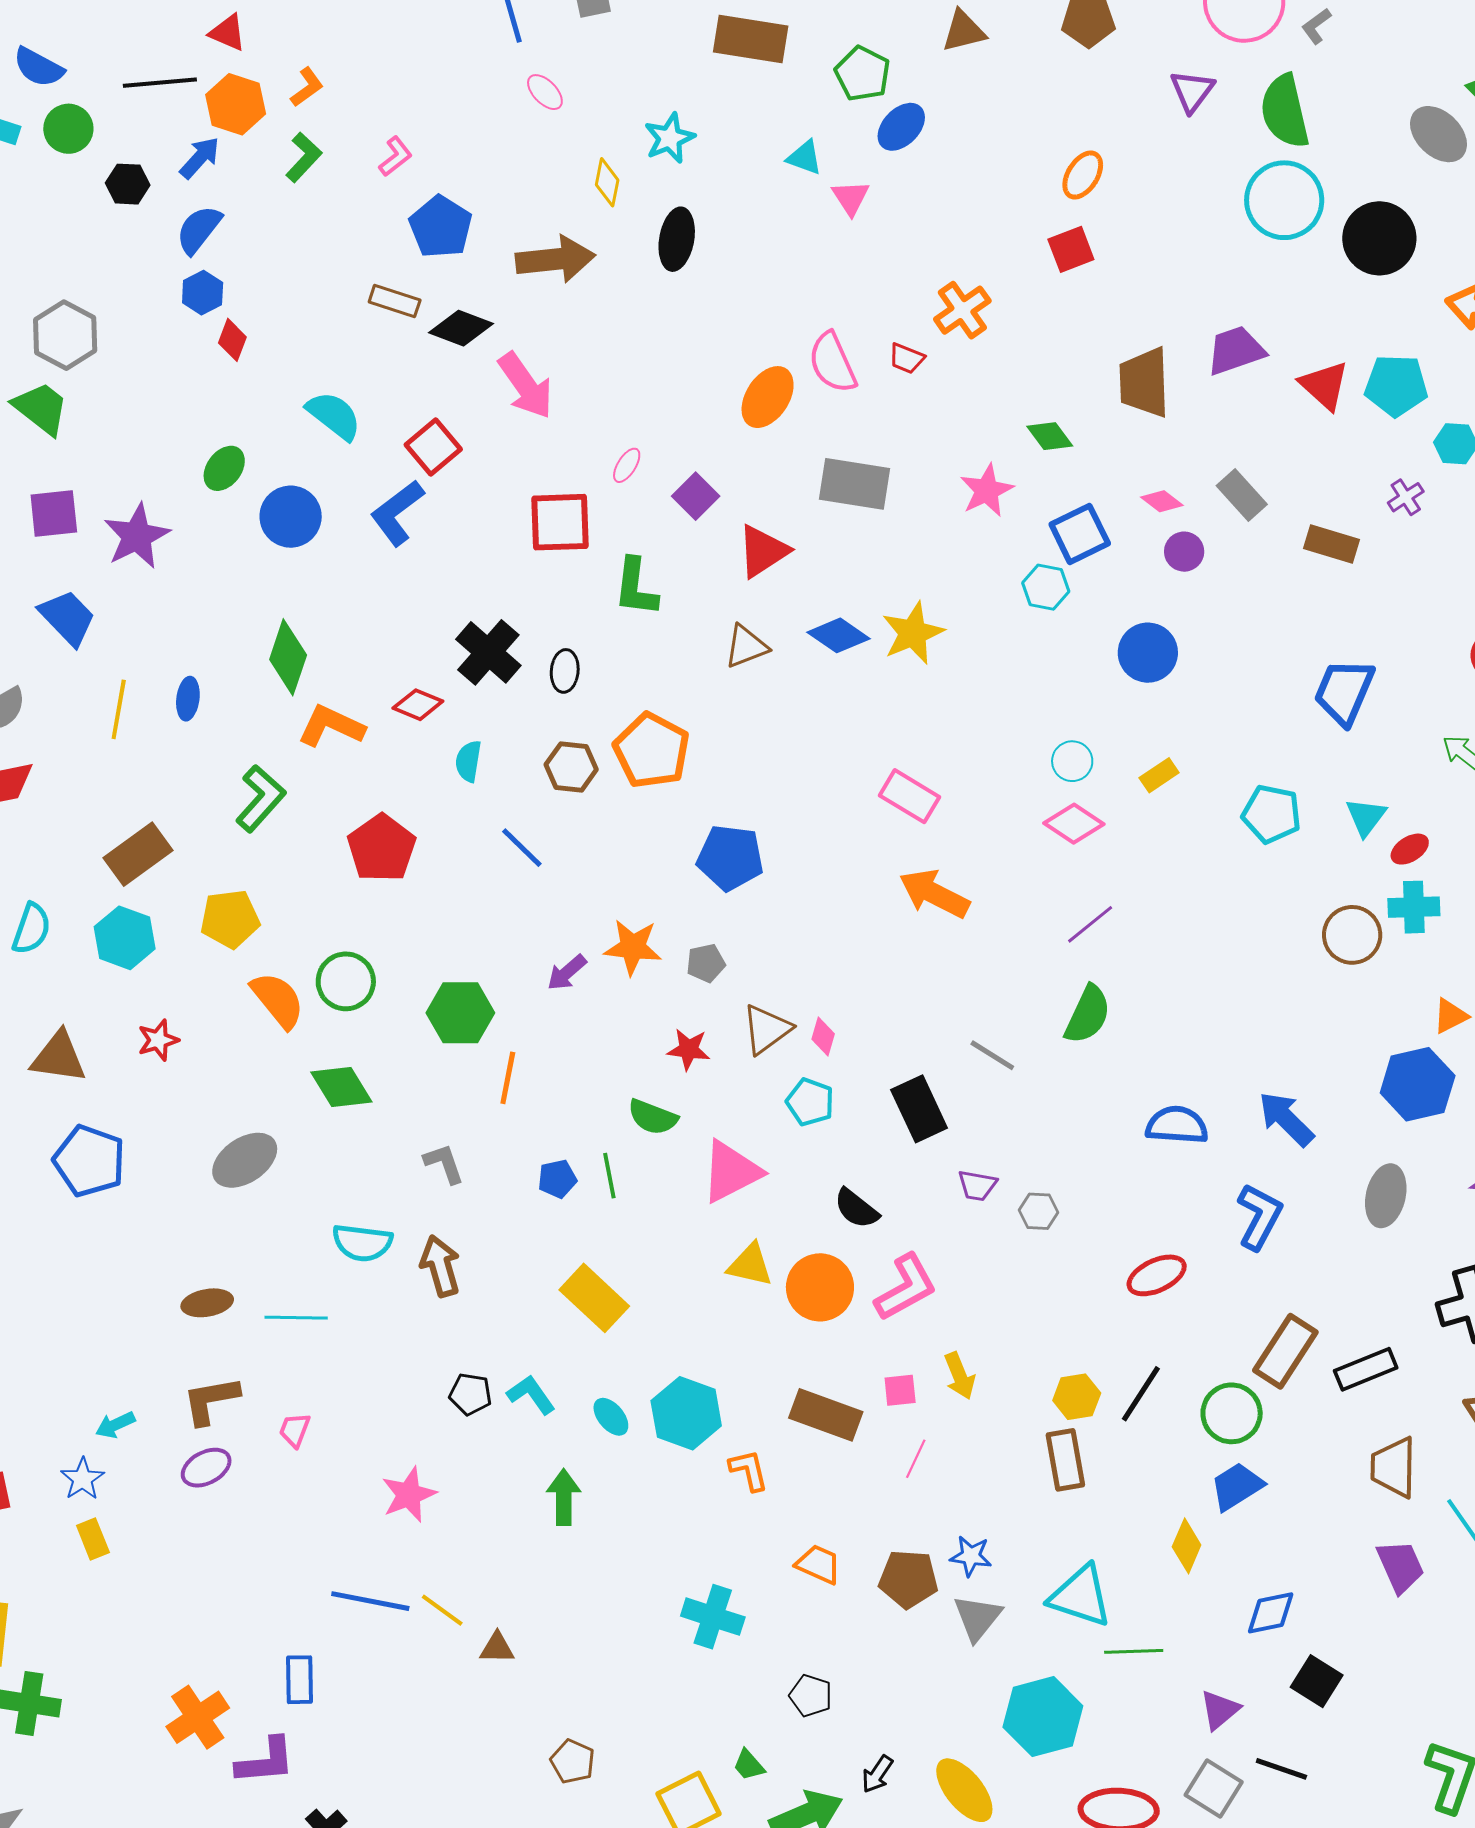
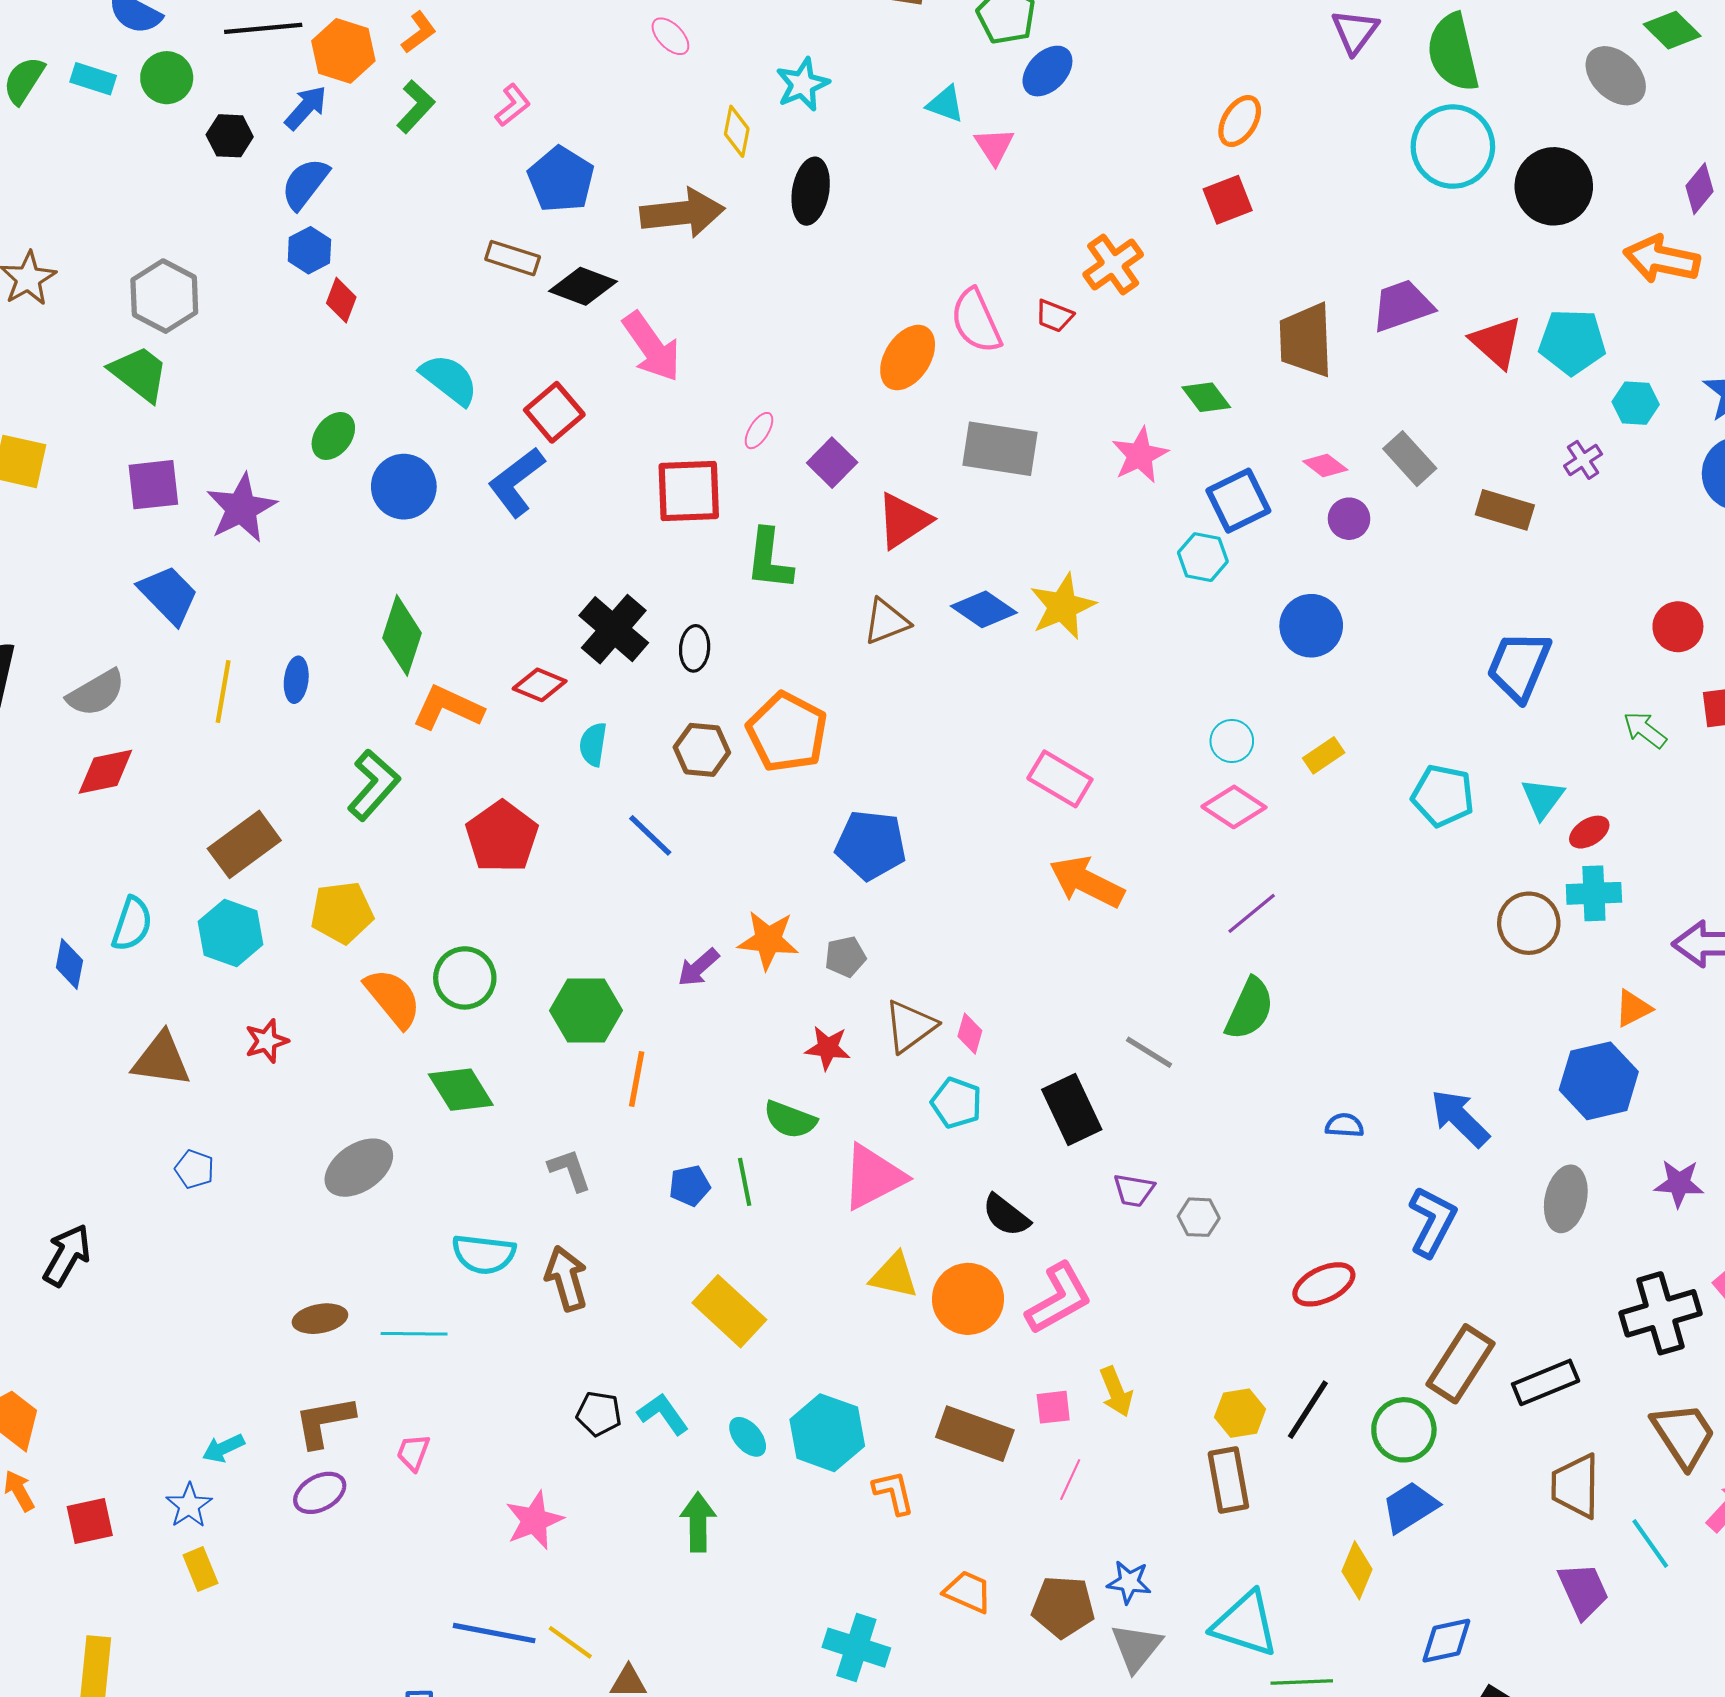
blue semicircle: (1177, 1125) -> (1345, 1125), size x0.6
blue pentagon: (89, 1161) -> (194, 1169), size x0.5

